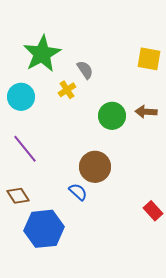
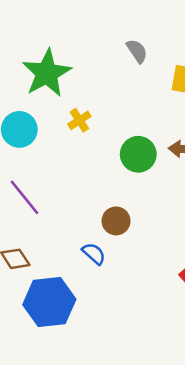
gray semicircle: (85, 70) -> (137, 51), moved
brown circle: (95, 167) -> (116, 221), size x0.7

